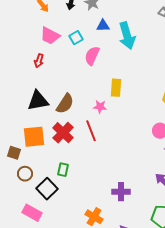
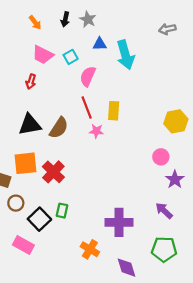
red line: (91, 131) -> (87, 107), moved
red cross: (63, 133) -> (53, 172), moved
green rectangle: (63, 170) -> (62, 211), moved
purple cross: (121, 192) -> (119, 222), size x1.4

